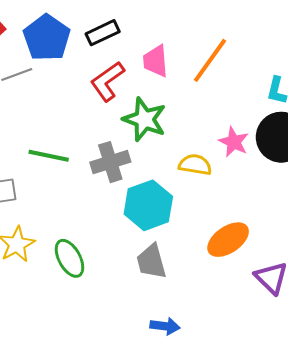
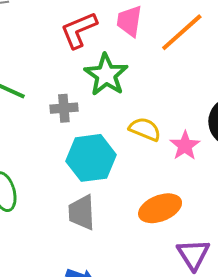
pink star: (234, 142) -> (185, 146), moved
gray cross: (110, 162) -> (64, 108), size x0.7

